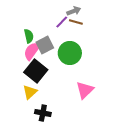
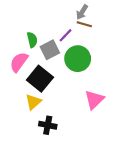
gray arrow: (74, 11) -> (82, 12), turned 144
purple line: (62, 22) -> (65, 35), moved
pink semicircle: (32, 51) -> (19, 62), moved

